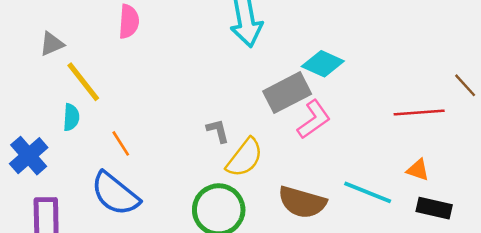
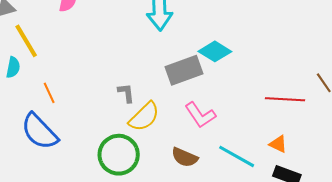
pink L-shape: (314, 119) -> (200, 115), moved, turned 84
brown semicircle: (302, 202) -> (185, 157), size x0.7

